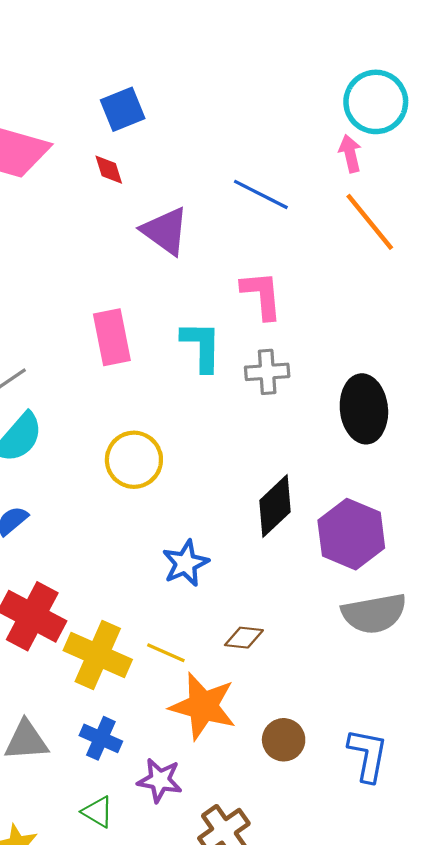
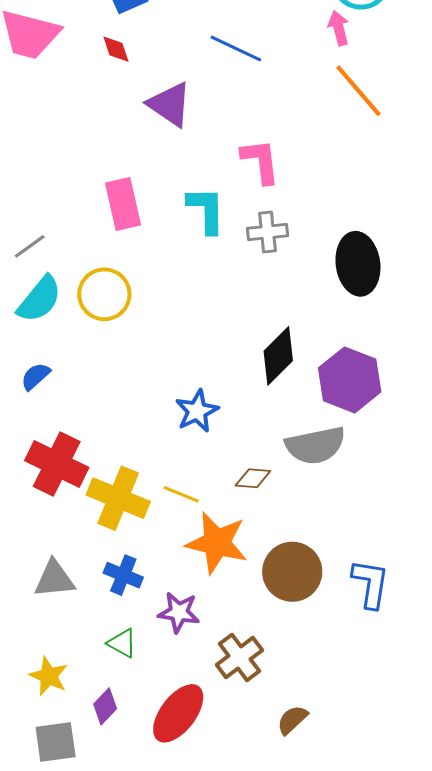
blue line: (261, 194) -> (236, 48), moved
yellow circle: (134, 460) -> (104, 294), moved
gray semicircle: (374, 613) -> (315, 445), moved
brown circle: (284, 740) -> (292, 572), size x1.5

